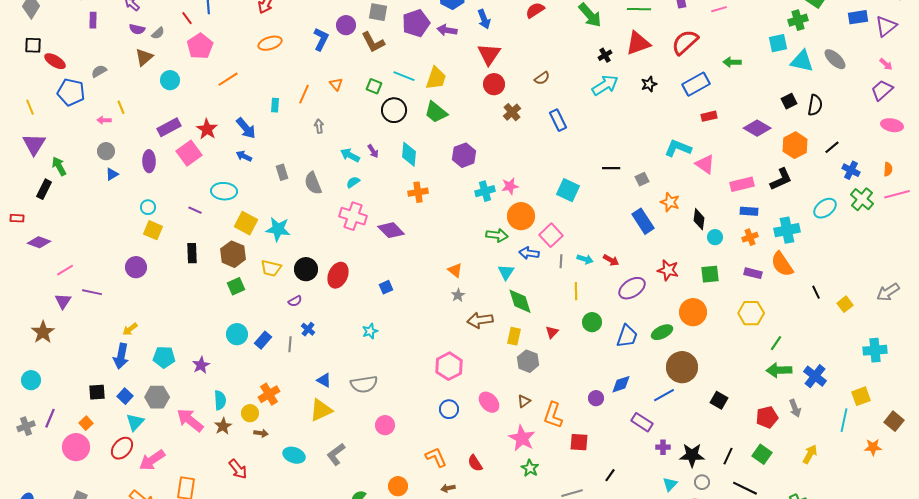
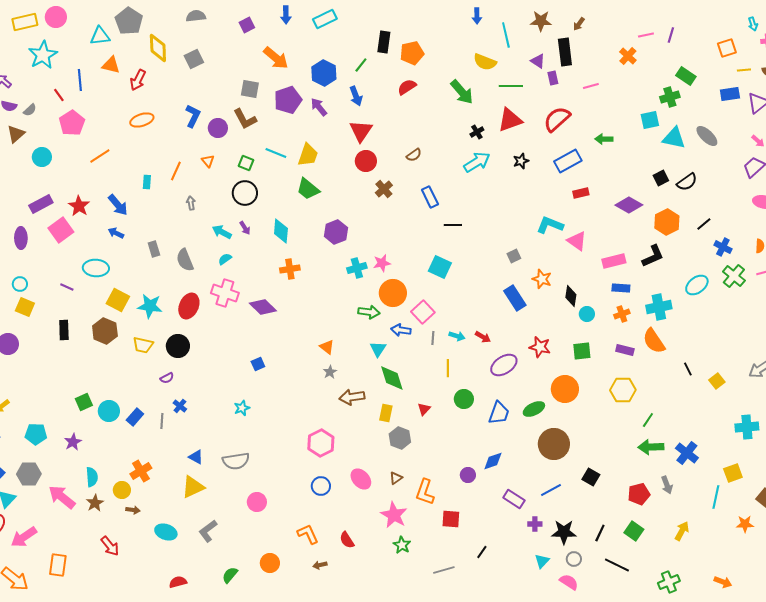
purple circle: (346, 25) -> (218, 128), moved
purple arrow: (447, 30) -> (319, 107), turned 42
black semicircle: (815, 105) -> (687, 182), turned 45
black circle: (394, 110) -> (245, 193), moved
black line: (611, 168) -> (453, 225), moved
red ellipse: (338, 275) -> (189, 306), moved
green square: (236, 286) -> (84, 402), moved
blue line: (664, 395) -> (551, 490), moved

